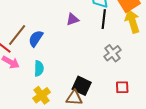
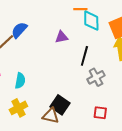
black line: (104, 19) -> (84, 56), moved
blue semicircle: (36, 39) -> (19, 30), moved

